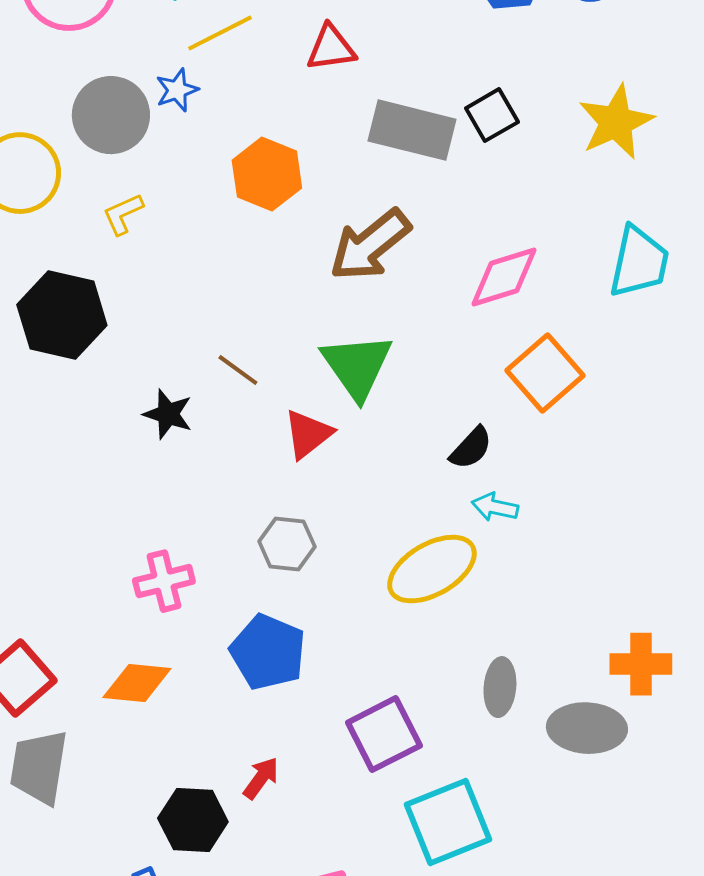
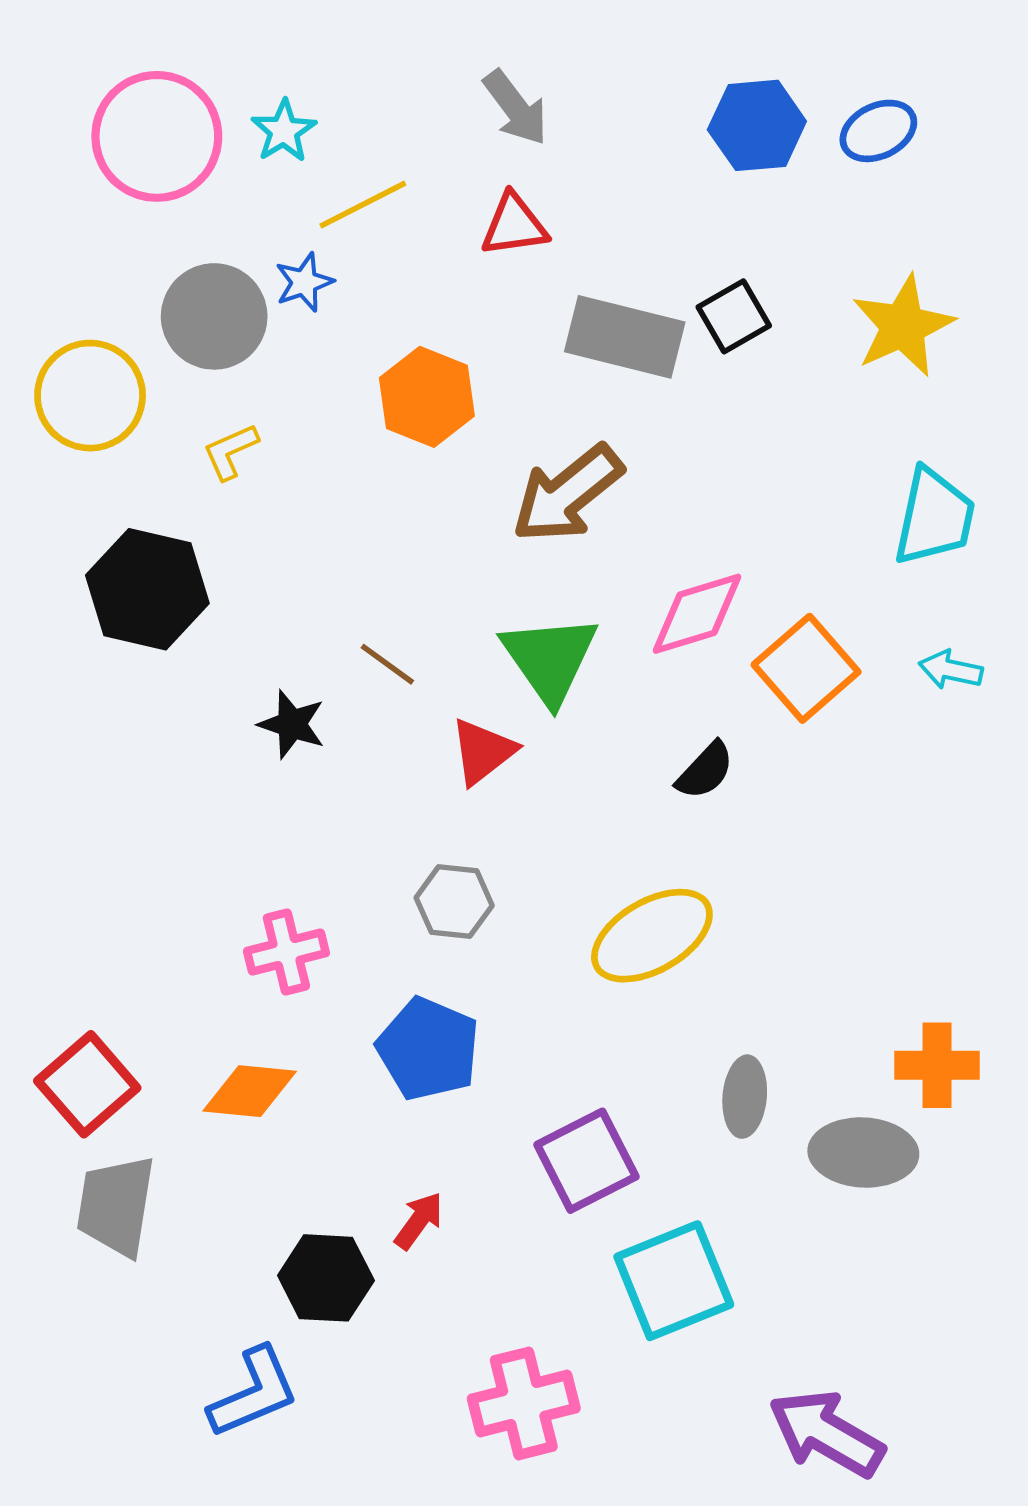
pink diamond: (504, 277) -> (697, 614), moved
cyan arrow: (495, 507) -> (951, 670), moved

